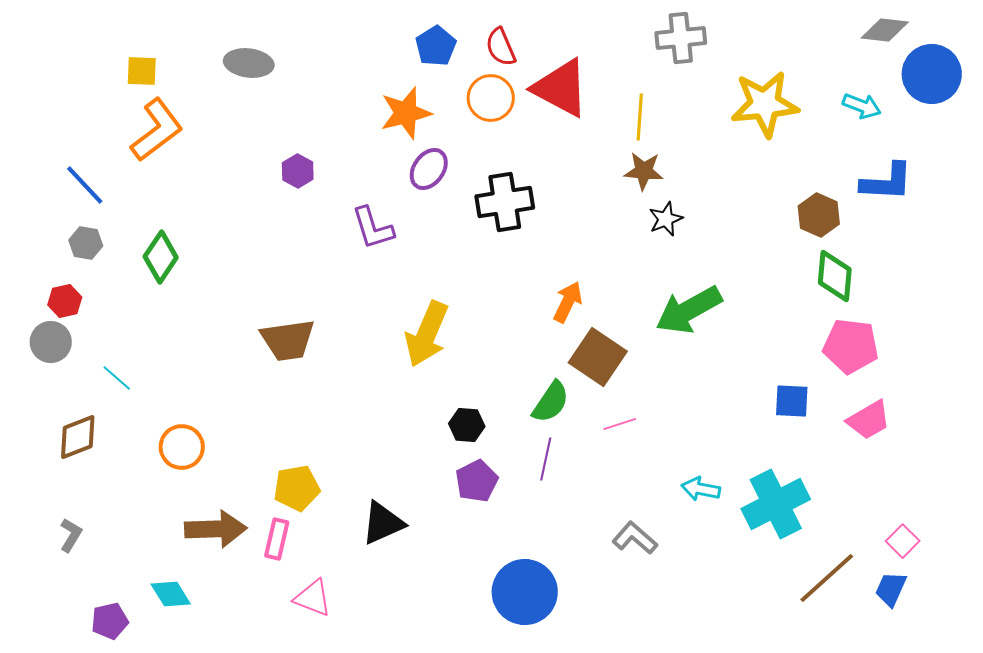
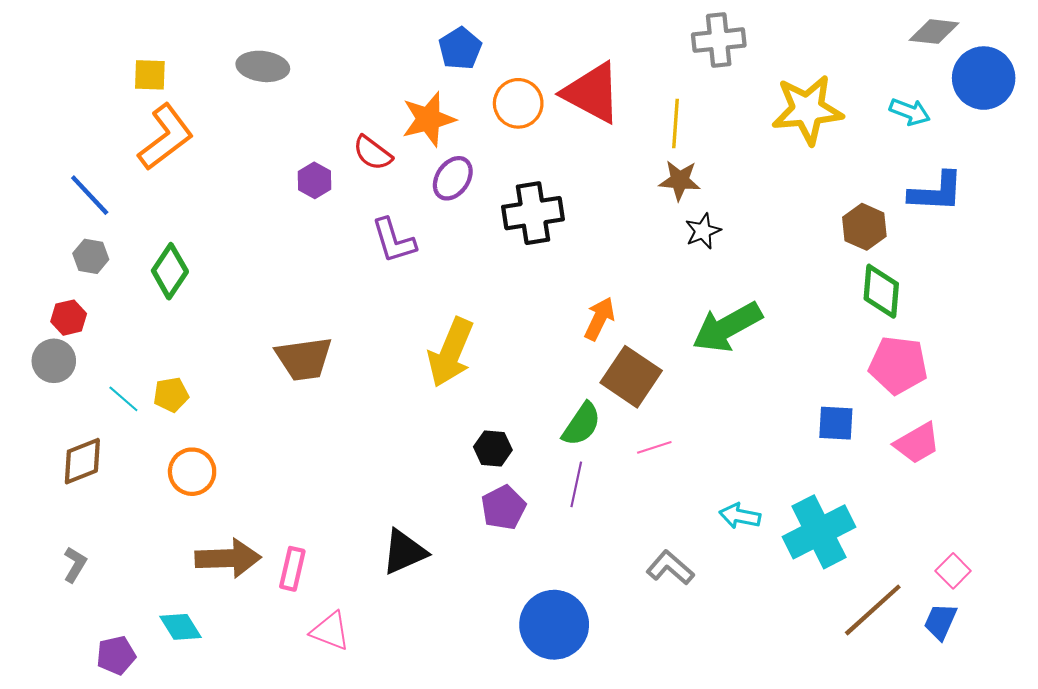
red semicircle: (501, 47) -> (373, 153), moved, turned -30
yellow pentagon: (297, 488) -> (171, 395), moved, size x0.7

